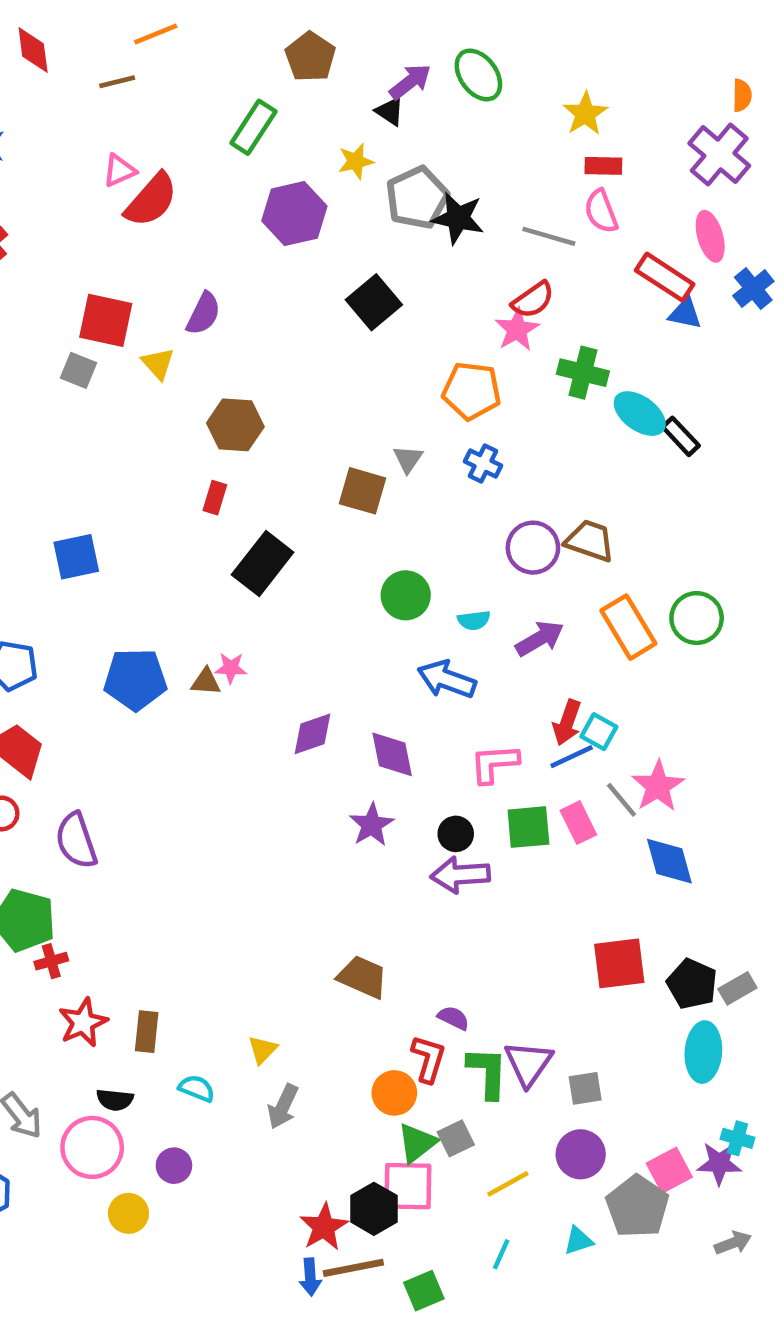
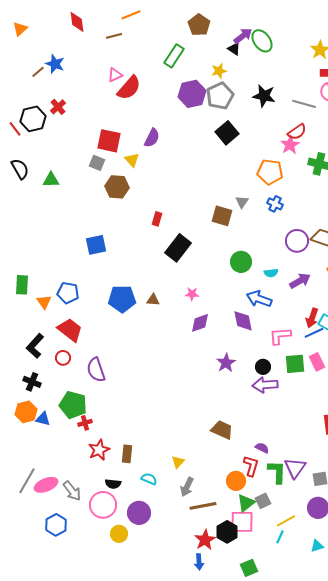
green ellipse: (478, 75) -> (262, 41), moved
gray pentagon: (417, 198) -> (220, 96), moved
brown hexagon: (235, 425) -> (117, 187), moved
pink star: (231, 668) -> (192, 294), moved
purple diamond: (392, 754) -> (243, 321), moved
purple circle: (174, 1166) -> (139, 513), size x1.5
cyan line: (501, 1254) -> (280, 537), moved
brown line: (353, 1268) -> (203, 506), moved

